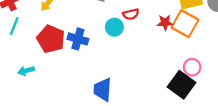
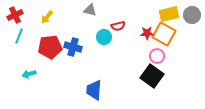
red pentagon: (51, 39) -> (50, 47), turned -30
pink circle: (192, 67) -> (157, 56), moved
black square: (182, 85) -> (152, 76), moved

